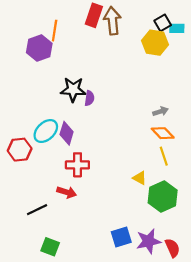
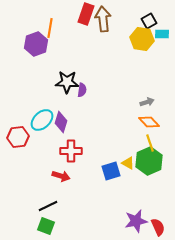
cyan rectangle: (177, 28) -> (162, 34), moved
green hexagon: (163, 197) -> (149, 161), moved
black line: (37, 210) -> (48, 206), moved
blue square: (121, 237) -> (111, 171), moved

